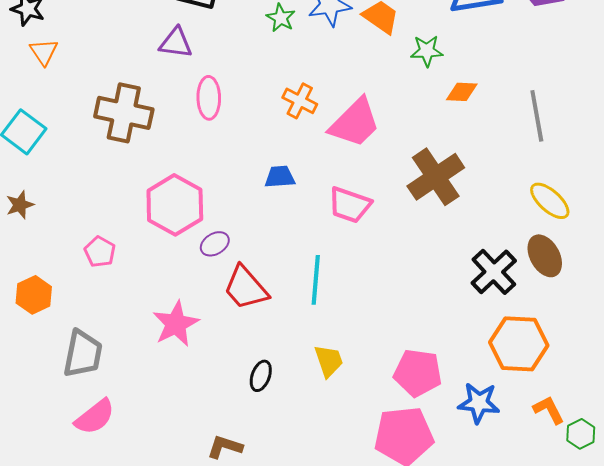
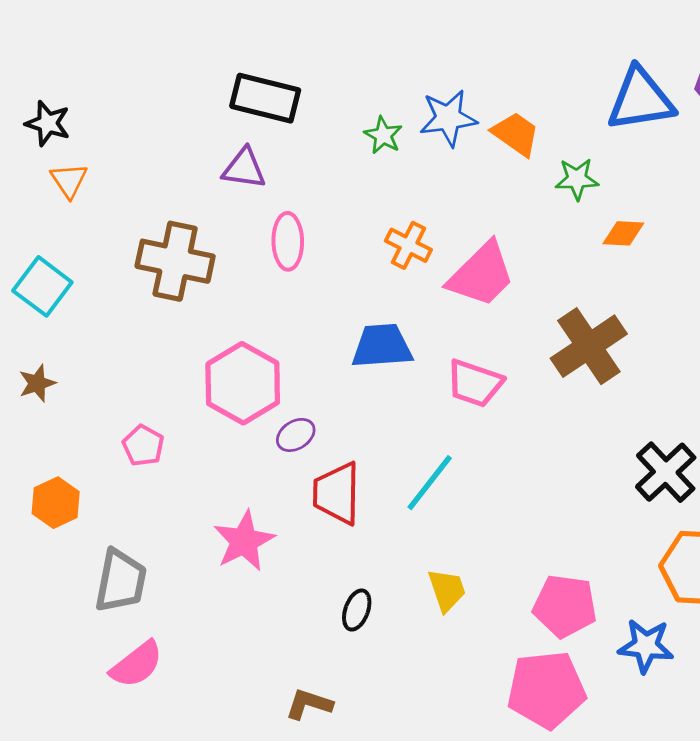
blue trapezoid: (280, 177) -> (382, 346), size x1.5
cyan line: (316, 280) -> (430, 483), turned 33
red trapezoid: (246, 288) -> (337, 493), turned 42

